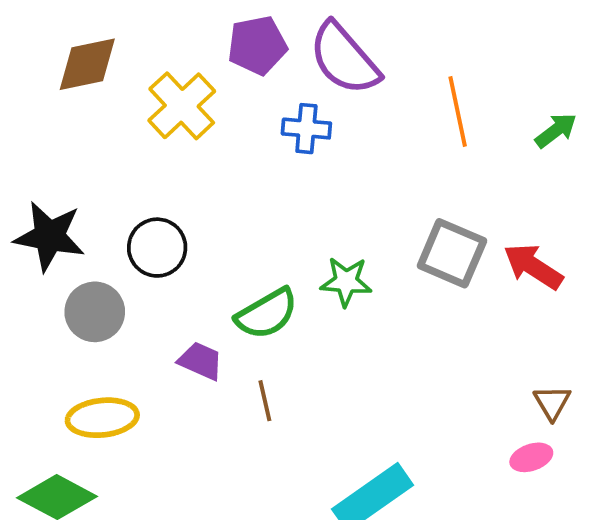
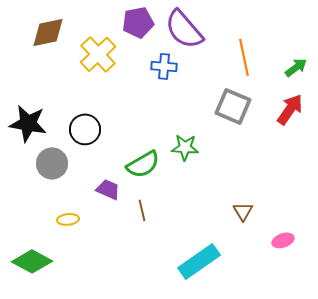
gray square: (452, 253) -> (233, 106), moved
red arrow: (533, 266) -> (290, 109), moved, turned 92
brown triangle: (552, 403) -> (243, 211), moved
yellow ellipse: (102, 418) -> (68, 219), moved, size x0.6

